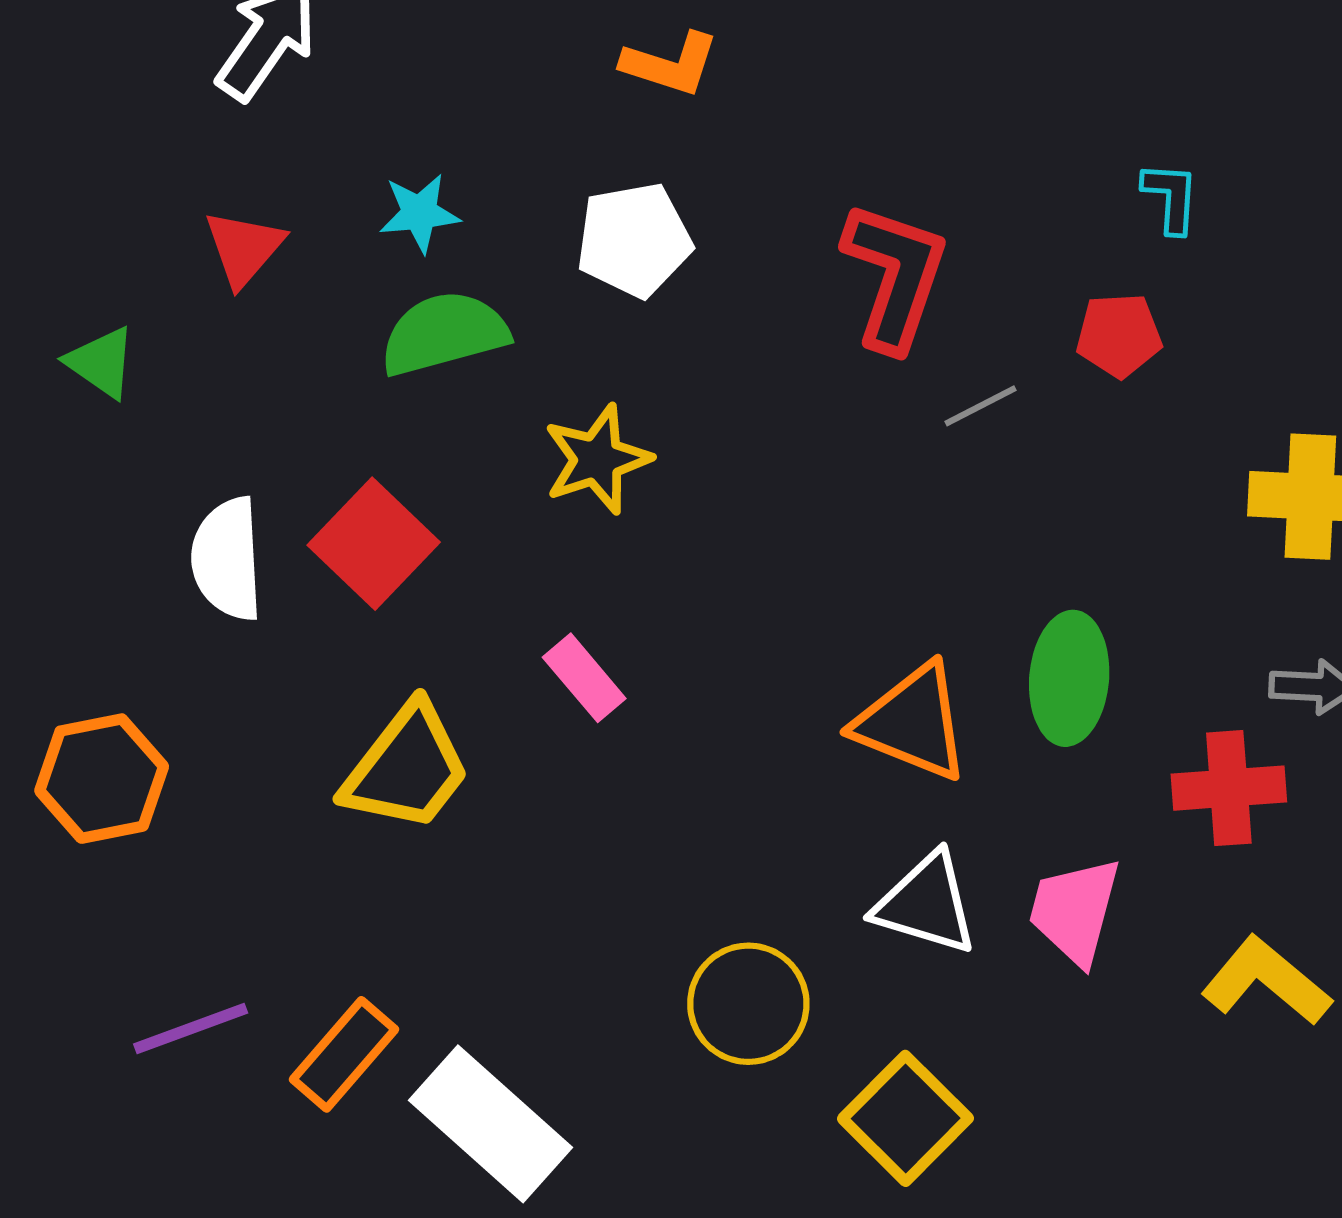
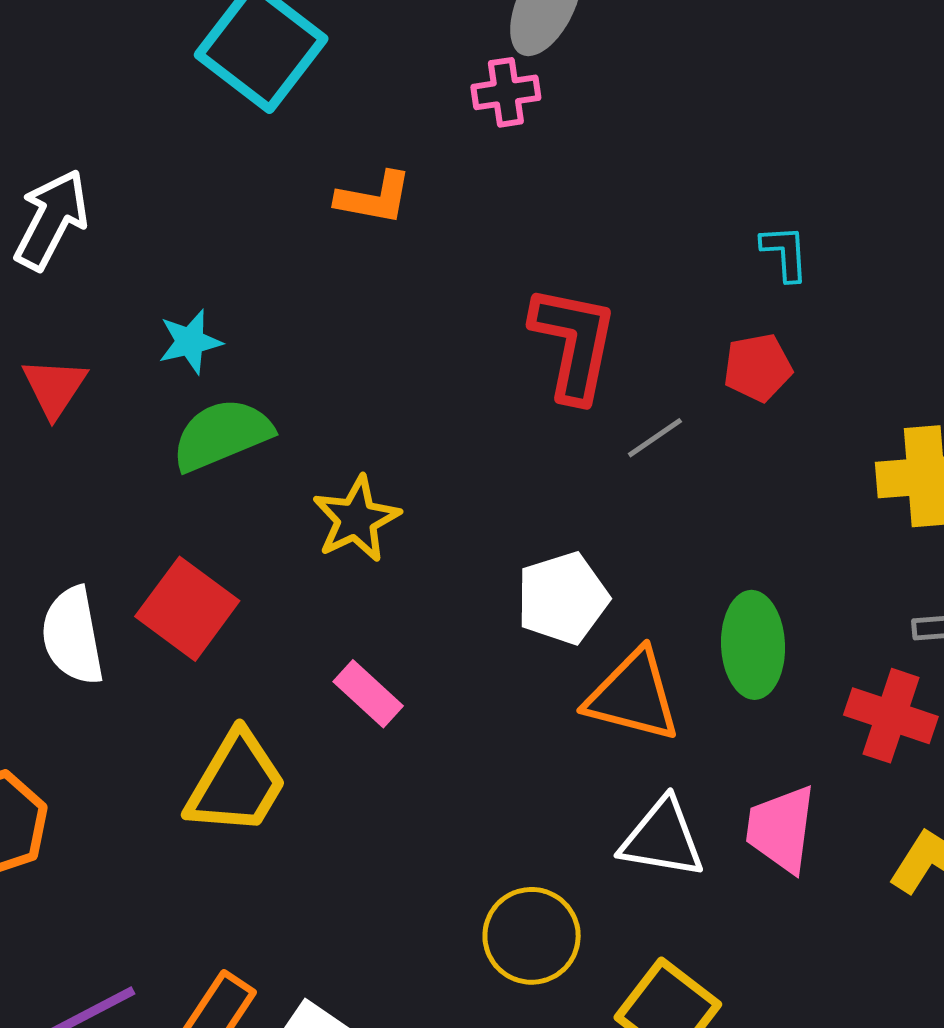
white pentagon: (634, 240) -> (562, 598), moved
red cross: (1229, 788) -> (891, 716), turned 30

